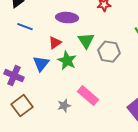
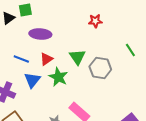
purple ellipse: (67, 18) -> (40, 34), moved
blue line: (25, 27) -> (21, 59), moved

